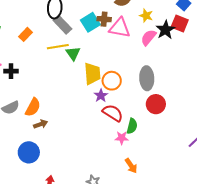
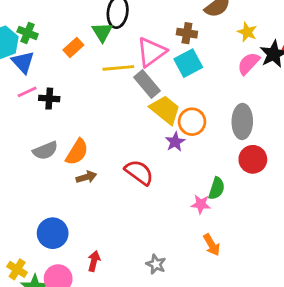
cyan square: (90, 22) -> (188, 63), moved
gray rectangle: (62, 25) -> (147, 84), moved
pink triangle: (120, 28) -> (151, 52), moved, turned -50
green triangle: (73, 53) -> (102, 32), moved
yellow trapezoid: (92, 74) -> (165, 110), turned -50
red semicircle: (113, 113) -> (139, 172), moved
blue circle: (29, 152) -> (53, 233), moved

